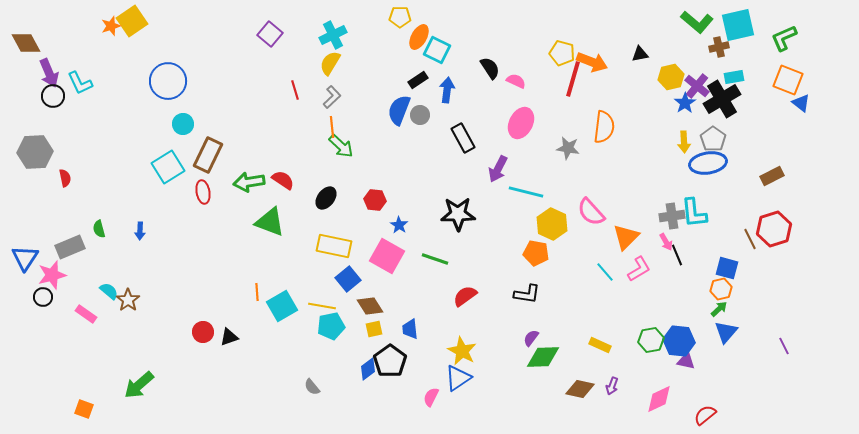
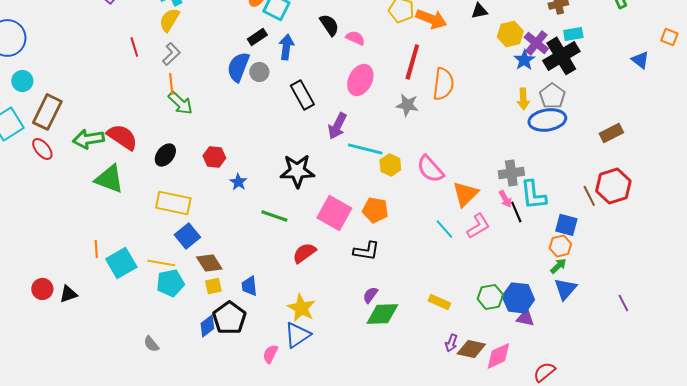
red line: (573, 79) -> (412, 62), moved
orange square: (788, 80) -> (669, 37), moved, size x0.6
red semicircle: (283, 180) -> (122, 137), size x1.4
red ellipse: (203, 192) -> (42, 149), turned -30
cyan L-shape: (694, 213) -> (533, 195), moved
yellow hexagon: (552, 224) -> (390, 165), moved, size x0.7
pink square: (387, 256) -> (334, 213), moved
brown diamond: (580, 389) -> (471, 349), moved

